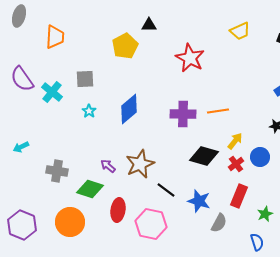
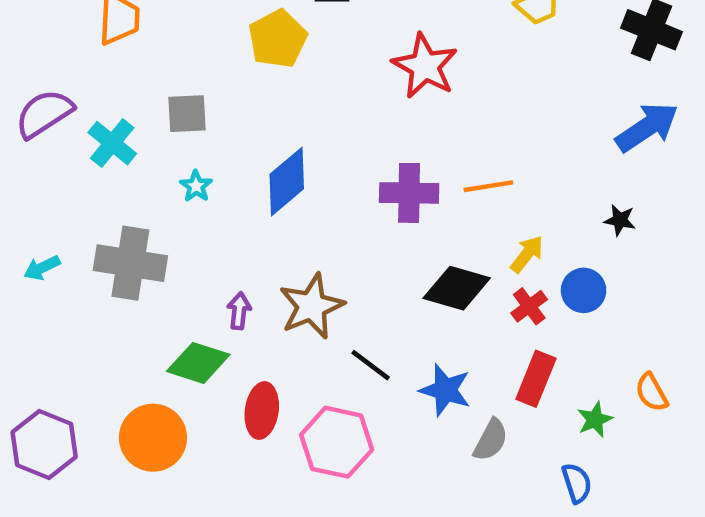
purple semicircle: (22, 79) -> (44, 114), turned 92
purple arrow: (108, 166) -> (239, 311), turned 56
gray cross: (57, 171) -> (130, 263), moved, size x1.4

